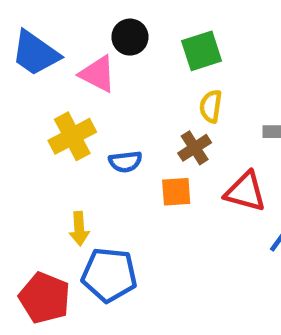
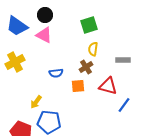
black circle: (130, 37) -> (45, 15), moved
yellow cross: (72, 136) -> (15, 62), moved
yellow arrow: (79, 229) -> (36, 102), turned 40

